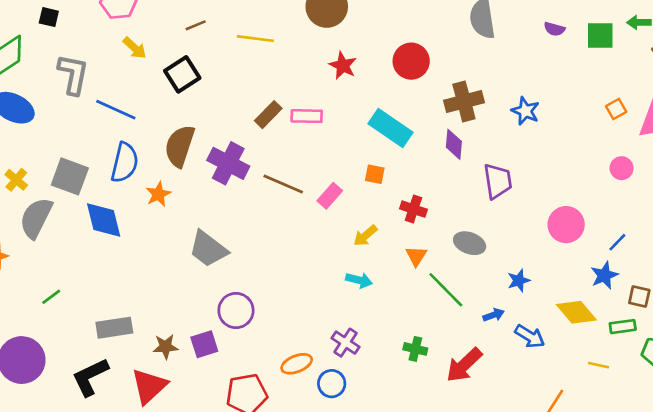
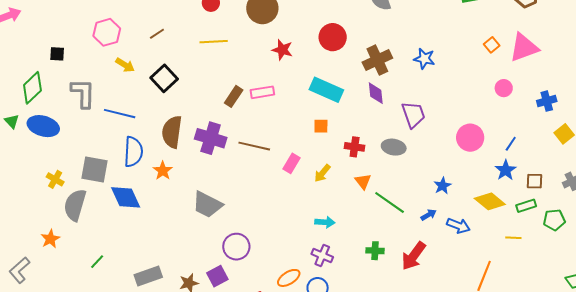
brown line: (196, 25) -> (157, 34), moved
pink rectangle: (330, 196) -> (292, 163), moved
gray ellipse: (470, 243) -> (394, 147), moved
cyan arrow: (359, 280) -> (325, 222), moved

